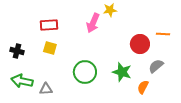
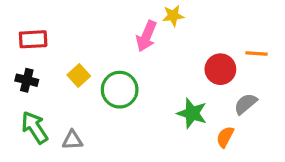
red rectangle: (49, 25) -> (33, 39), moved
yellow square: (50, 48) -> (79, 75), turned 32
green circle: (85, 72) -> (120, 90), moved
green arrow: (22, 81) -> (35, 127), turned 45

